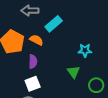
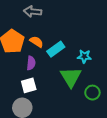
cyan rectangle: (54, 24) -> (56, 49), moved
green triangle: (73, 72) -> (71, 77), size x1.6

